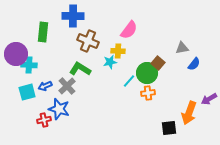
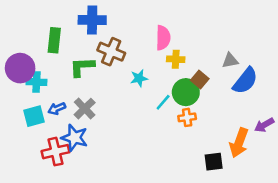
pink semicircle: (129, 30) -> (163, 38), turned -36
yellow cross: (118, 51) -> (176, 59), moved
blue semicircle: (194, 64) -> (245, 81), size x1.6
green L-shape: (80, 69) -> (82, 67), moved, turned -35
red cross: (44, 120) -> (55, 152), size x1.5

